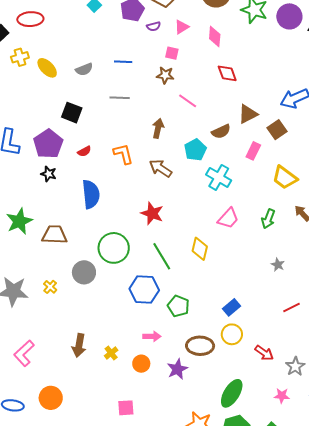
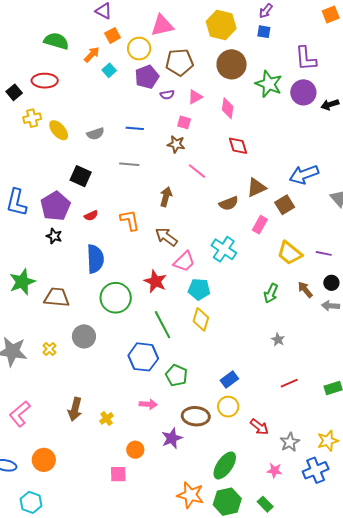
cyan pentagon: (195, 150) -> (199, 289), moved, turned 30
pink trapezoid: (228, 218) -> (184, 262), moved
green circle: (114, 248) -> (116, 298), moved
orange circle: (141, 364) -> (135, 450), moved

